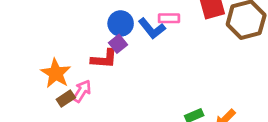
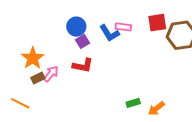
blue circle: (121, 23) -> (76, 27), moved
red L-shape: (104, 59) -> (83, 65), moved

